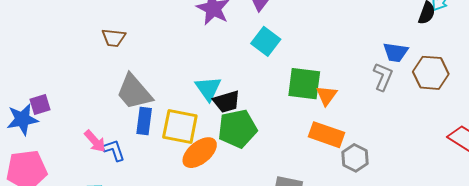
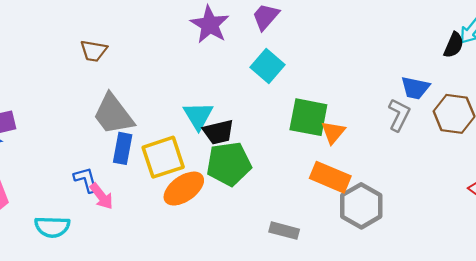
yellow square: (180, 126) -> (163, 157), turned -33
pink arrow: (95, 141) -> (102, 196), moved
gray hexagon: (355, 158) -> (361, 206), size x1.4

